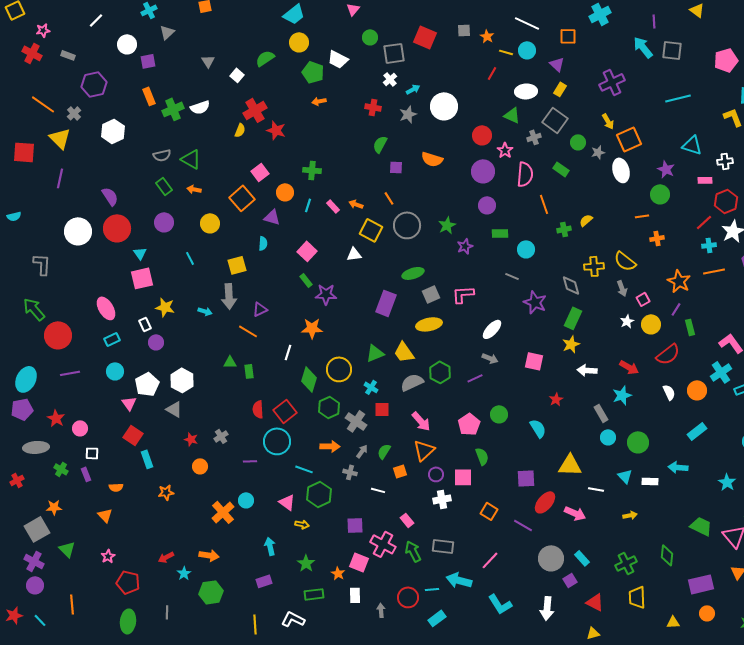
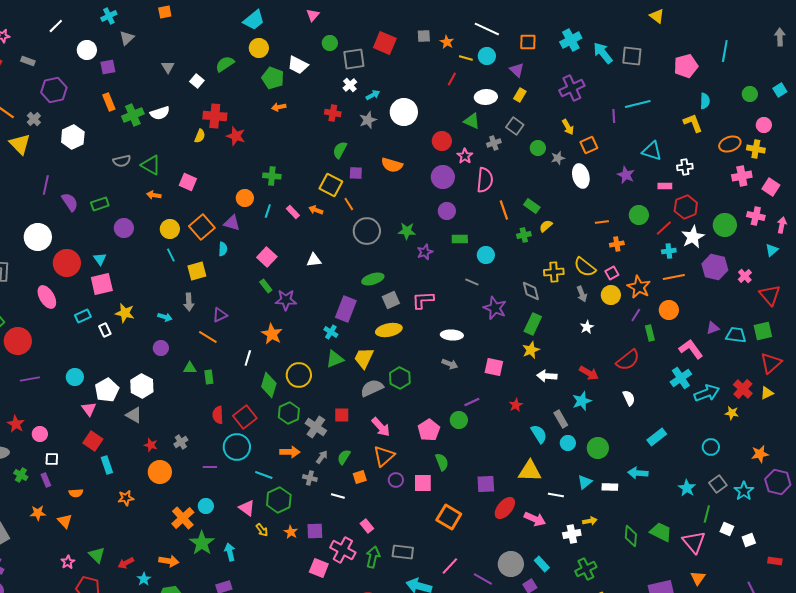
cyan cross: (600, 14) -> (571, 40), moved
purple line: (654, 21) -> (614, 116), moved
red cross: (255, 110) -> (215, 116), turned 35
gray square: (555, 120) -> (515, 126), size x0.7
orange square: (629, 139) -> (589, 145), size x0.7
green rectangle: (561, 169) -> (532, 206), moved
pink square: (260, 172) -> (188, 182), moved, turned -30
purple line: (60, 178) -> (46, 185), moved
green rectangle: (164, 186) -> (100, 204), moved, turned -72
green circle: (660, 194) -> (639, 215), moved
orange square: (242, 198) -> (202, 227), moved
green star: (447, 225) -> (407, 231), turned 30
red circle: (117, 228) -> (67, 263), moved
yellow square: (371, 230) -> (331, 185), moved
cyan line: (190, 258) -> (171, 255), moved
gray arrow: (229, 296) -> (189, 302), size x0.7
pink square: (643, 299) -> (612, 273), moved
pink ellipse: (106, 308) -> (47, 297), moved
yellow circle: (651, 324) -> (611, 295), moved
orange star: (312, 328) -> (272, 334), turned 30
white ellipse: (492, 329) -> (452, 335), turned 50
cyan rectangle: (112, 339) -> (83, 316), moved
purple circle: (156, 342) -> (161, 348), moved
yellow trapezoid: (404, 352) -> (364, 358), turned 60
purple line: (475, 378) -> (472, 402), moved
cyan cross: (371, 387) -> (331, 332), moved
orange circle: (697, 390) -> (669, 310), moved
cyan semicircle: (538, 428) -> (539, 434), moved
orange circle: (200, 466) -> (160, 472), size x1.5
cyan triangle: (625, 476) -> (585, 482), turned 35
white cross: (442, 499) -> (572, 534), moved
orange star: (54, 507) -> (38, 513), moved
orange square: (489, 511) -> (449, 517), size x1.4
yellow arrow: (302, 524) -> (262, 530), turned 40
purple line: (523, 525) -> (483, 579), moved
green triangle: (67, 549) -> (97, 555), moved
green arrow: (413, 551) -> (373, 557), turned 40
green diamond: (667, 555) -> (631, 536), moved
green star: (306, 563) -> (202, 543), moved, size x1.4
orange star: (338, 573) -> (291, 532), moved

